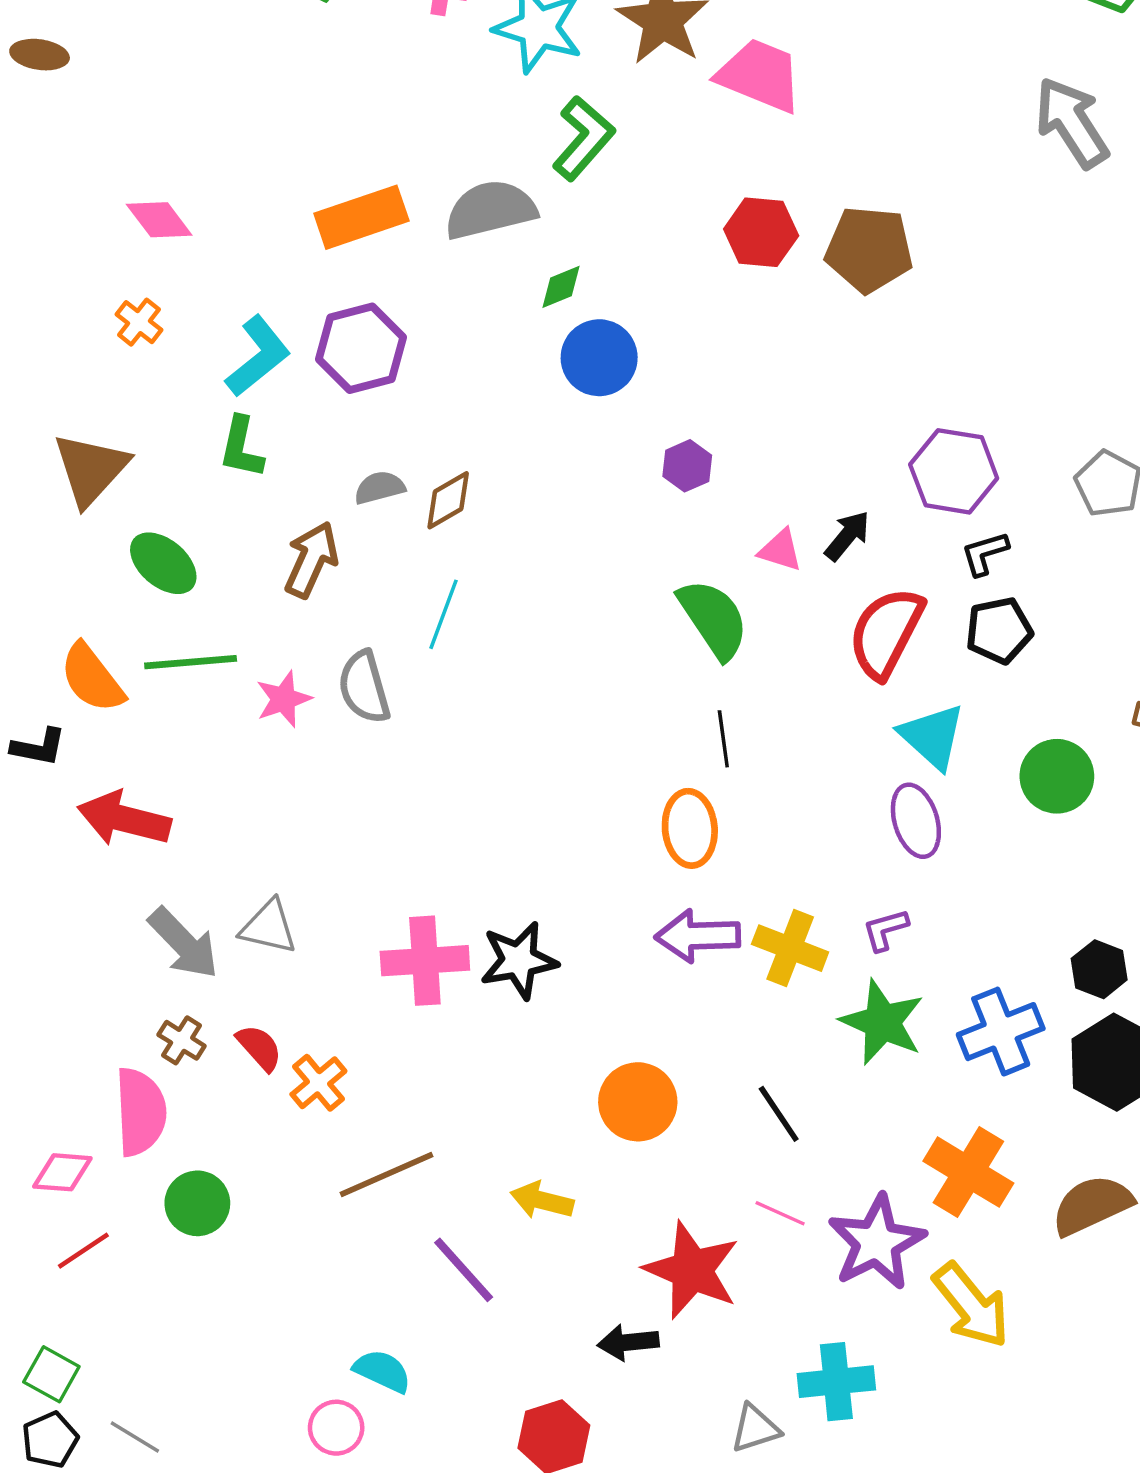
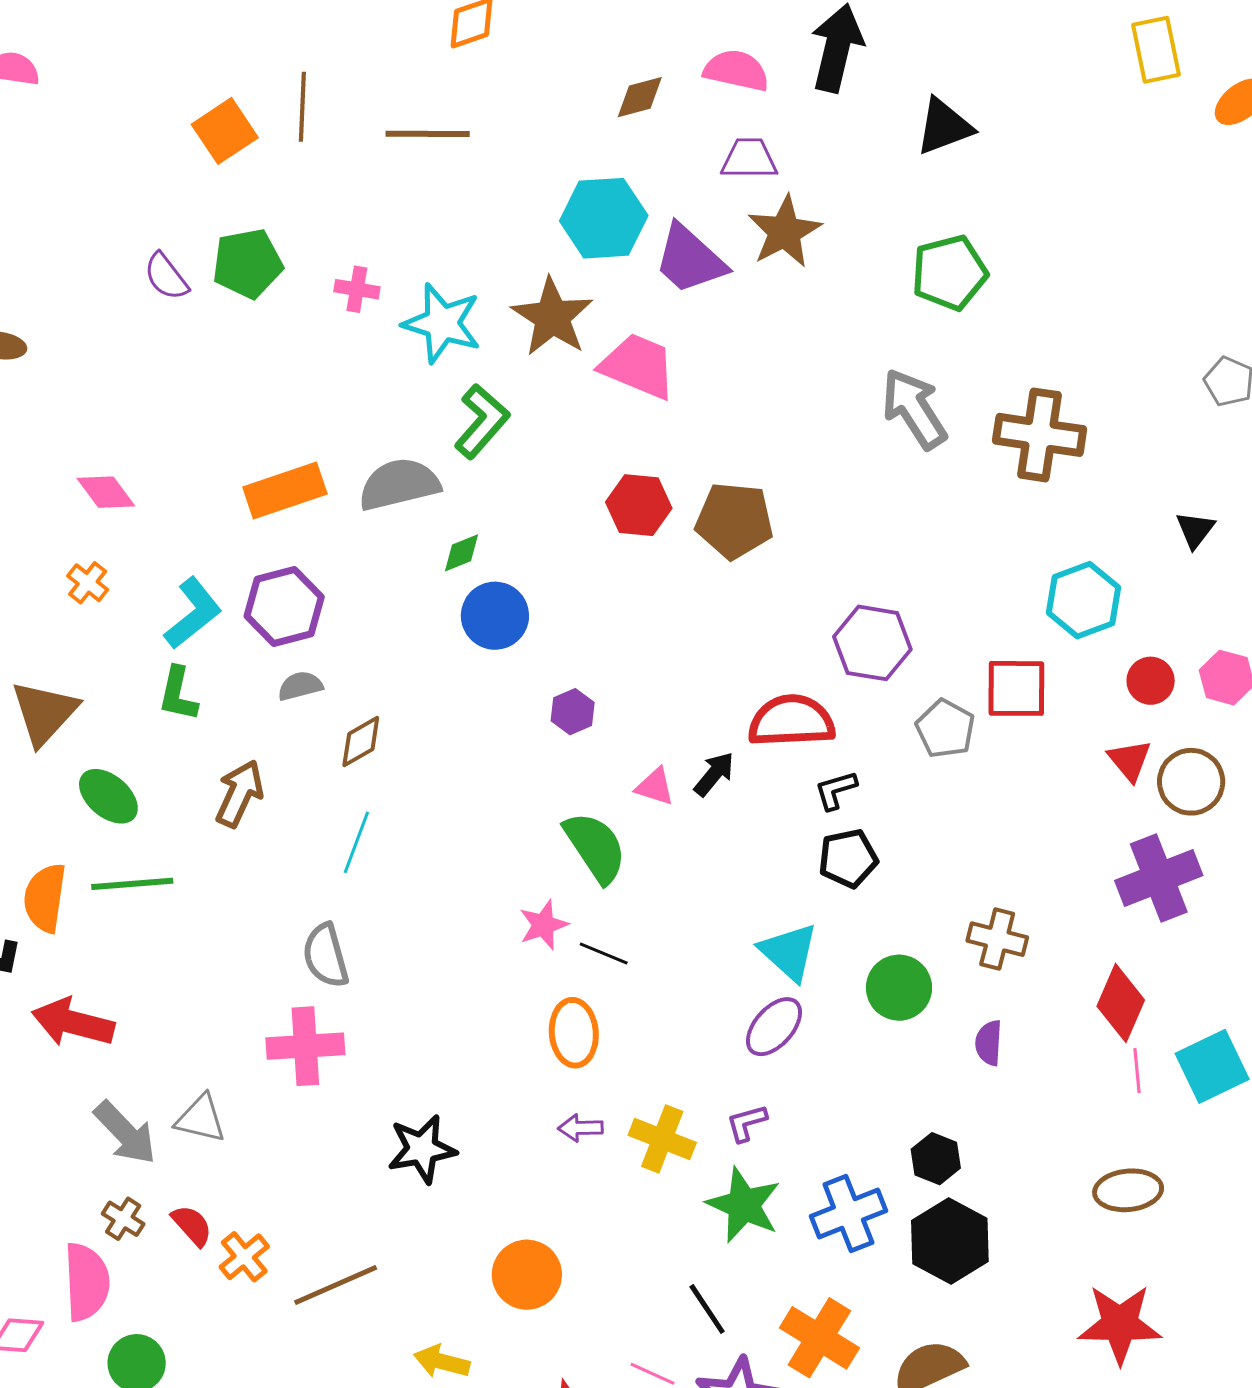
purple hexagon: (954, 471) -> (872, 643), moved
gray semicircle: (380, 488) -> (300, 686), moved
red semicircle: (886, 633) -> (791, 721), moved, turned 60
orange semicircle: (92, 678) -> (45, 898), turned 46
gray semicircle: (364, 687) -> (326, 956), moved
pink star: (284, 699) -> (543, 925), moved
black line: (723, 739) -> (604, 953), turned -60
purple ellipse: (916, 821) -> (774, 1027), turned 58
purple arrow: (698, 936) -> (580, 1128), size x0.6
pink cross: (425, 961) -> (305, 1046), moved
black line: (779, 1114) -> (707, 1309), moved
brown line: (387, 1175) -> (336, 1285), moved

